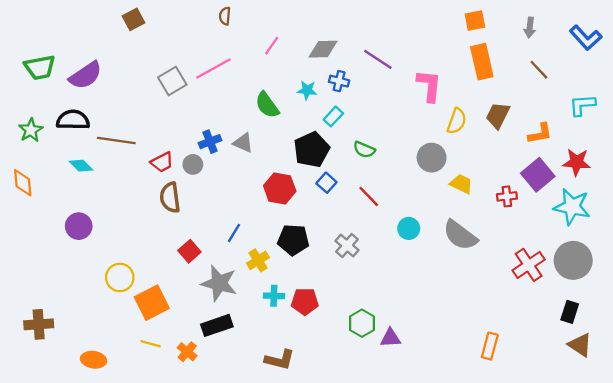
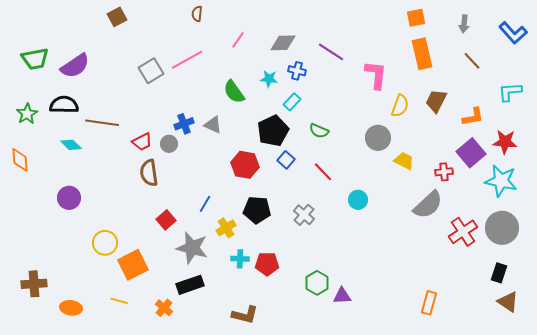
gray semicircle: (460, 235) -> (428, 205), moved, turned -80
yellow line: (151, 344) -> (119, 301), moved
orange ellipse: (94, 360) -> (71, 308), moved

